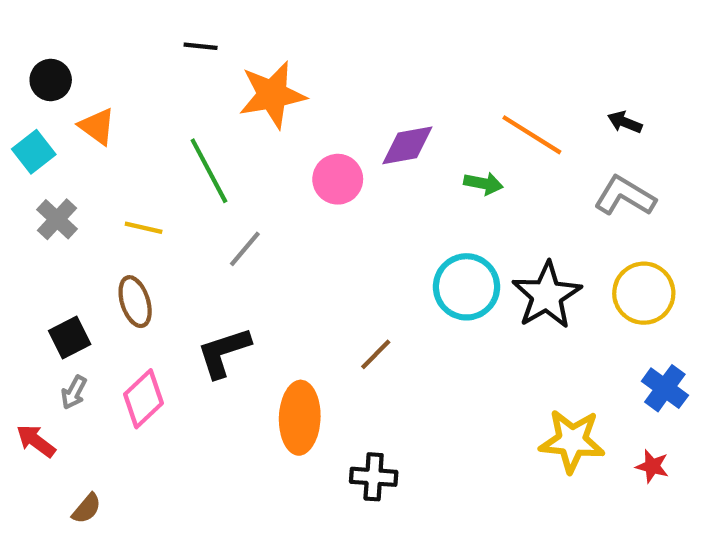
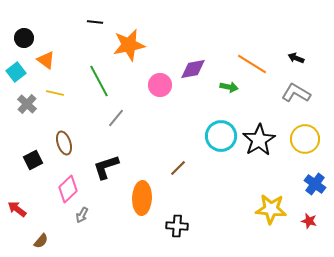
yellow line: (144, 228) -> (55, 93), moved
gray arrow: (74, 392) -> (82, 215), moved

